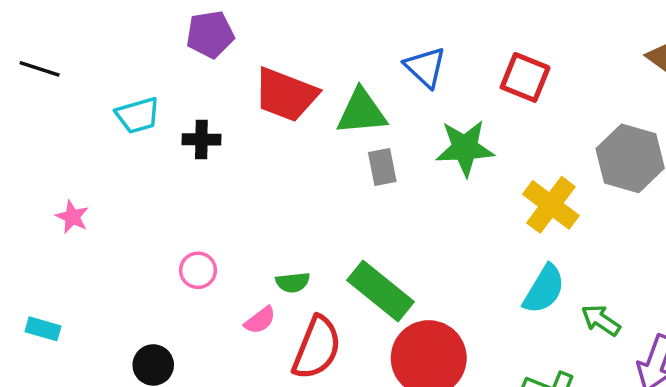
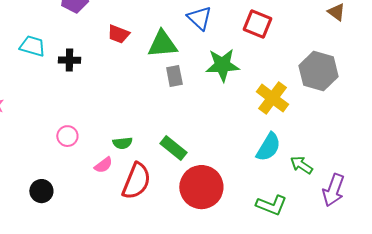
red trapezoid: (286, 95) -> (118, 34), size x0.6
cyan trapezoid: (138, 115) -> (32, 46), turned -148
green rectangle: (380, 291) -> (173, 148), size x0.7

